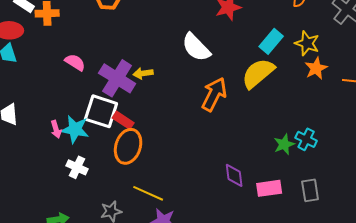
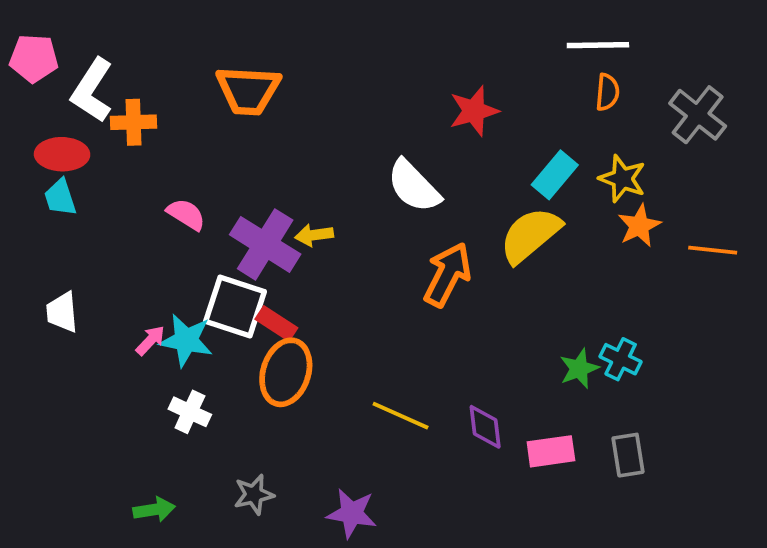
pink arrow: (56, 129) -> (150, 340), turned -120
yellow line: (148, 193) -> (401, 416), moved

